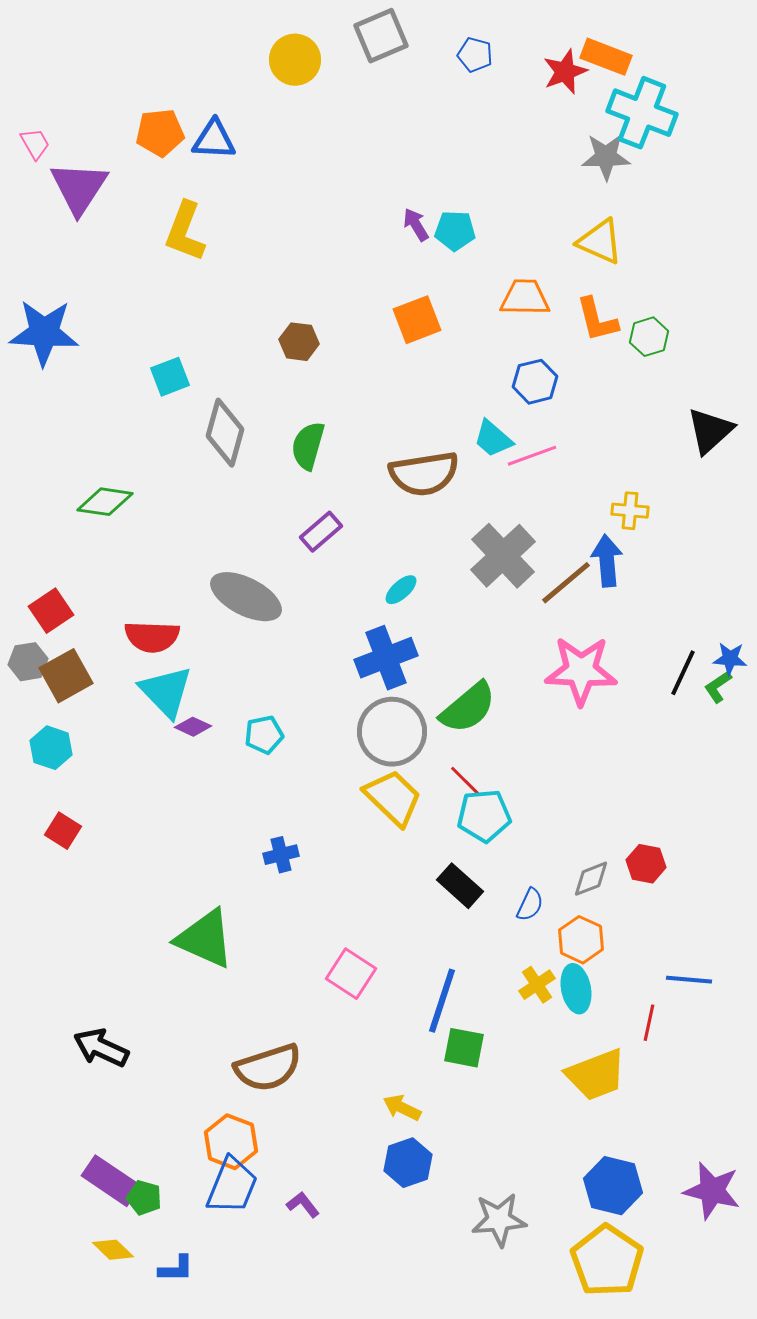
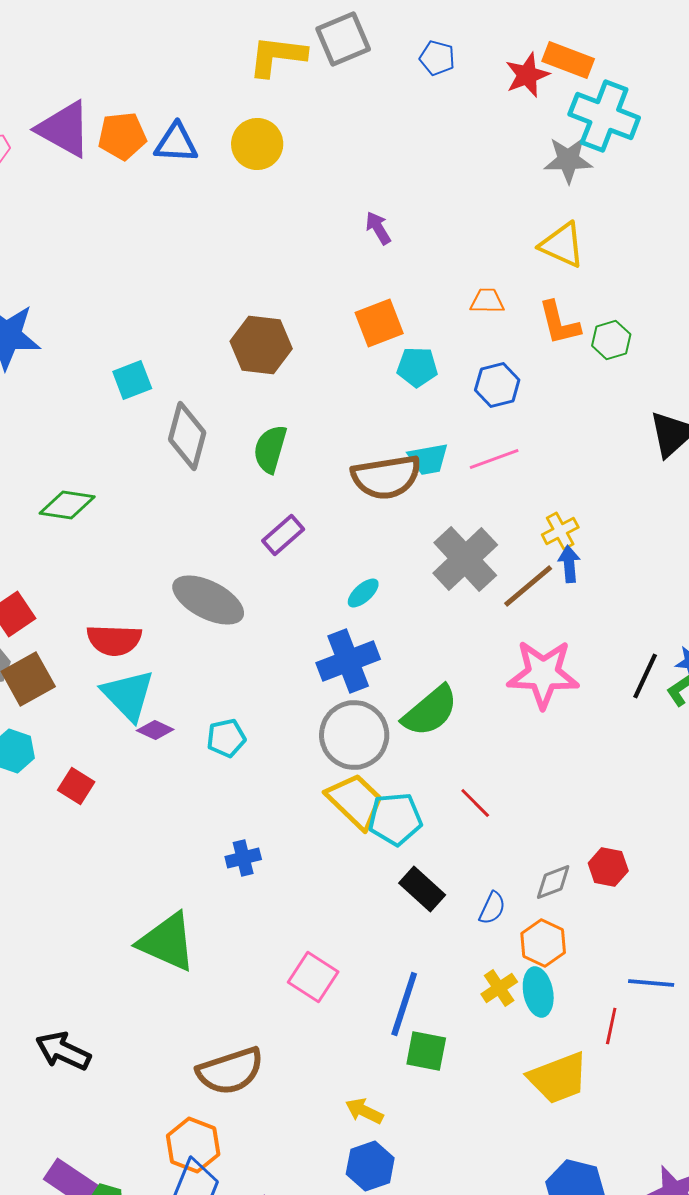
yellow circle: (295, 60) -> (257, 144), moved
purple triangle: (79, 188) -> (64, 129), moved, turned -34
cyan pentagon: (455, 231) -> (417, 367), moved
yellow L-shape: (185, 232) -> (277, 56), moved, turned 76
orange trapezoid: (525, 298) -> (487, 301), size x0.7
brown hexagon: (299, 342) -> (261, 345), size x1.5
cyan trapezoid: (493, 439) -> (428, 459), moved, turned -51
yellow cross: (630, 511) -> (560, 531), moved, turned -33
blue arrow: (607, 561) -> (569, 564), size x0.7
red line: (465, 781) -> (475, 803), moved
cyan pentagon: (484, 816) -> (395, 819), moved
red square: (63, 831) -> (76, 786), moved

